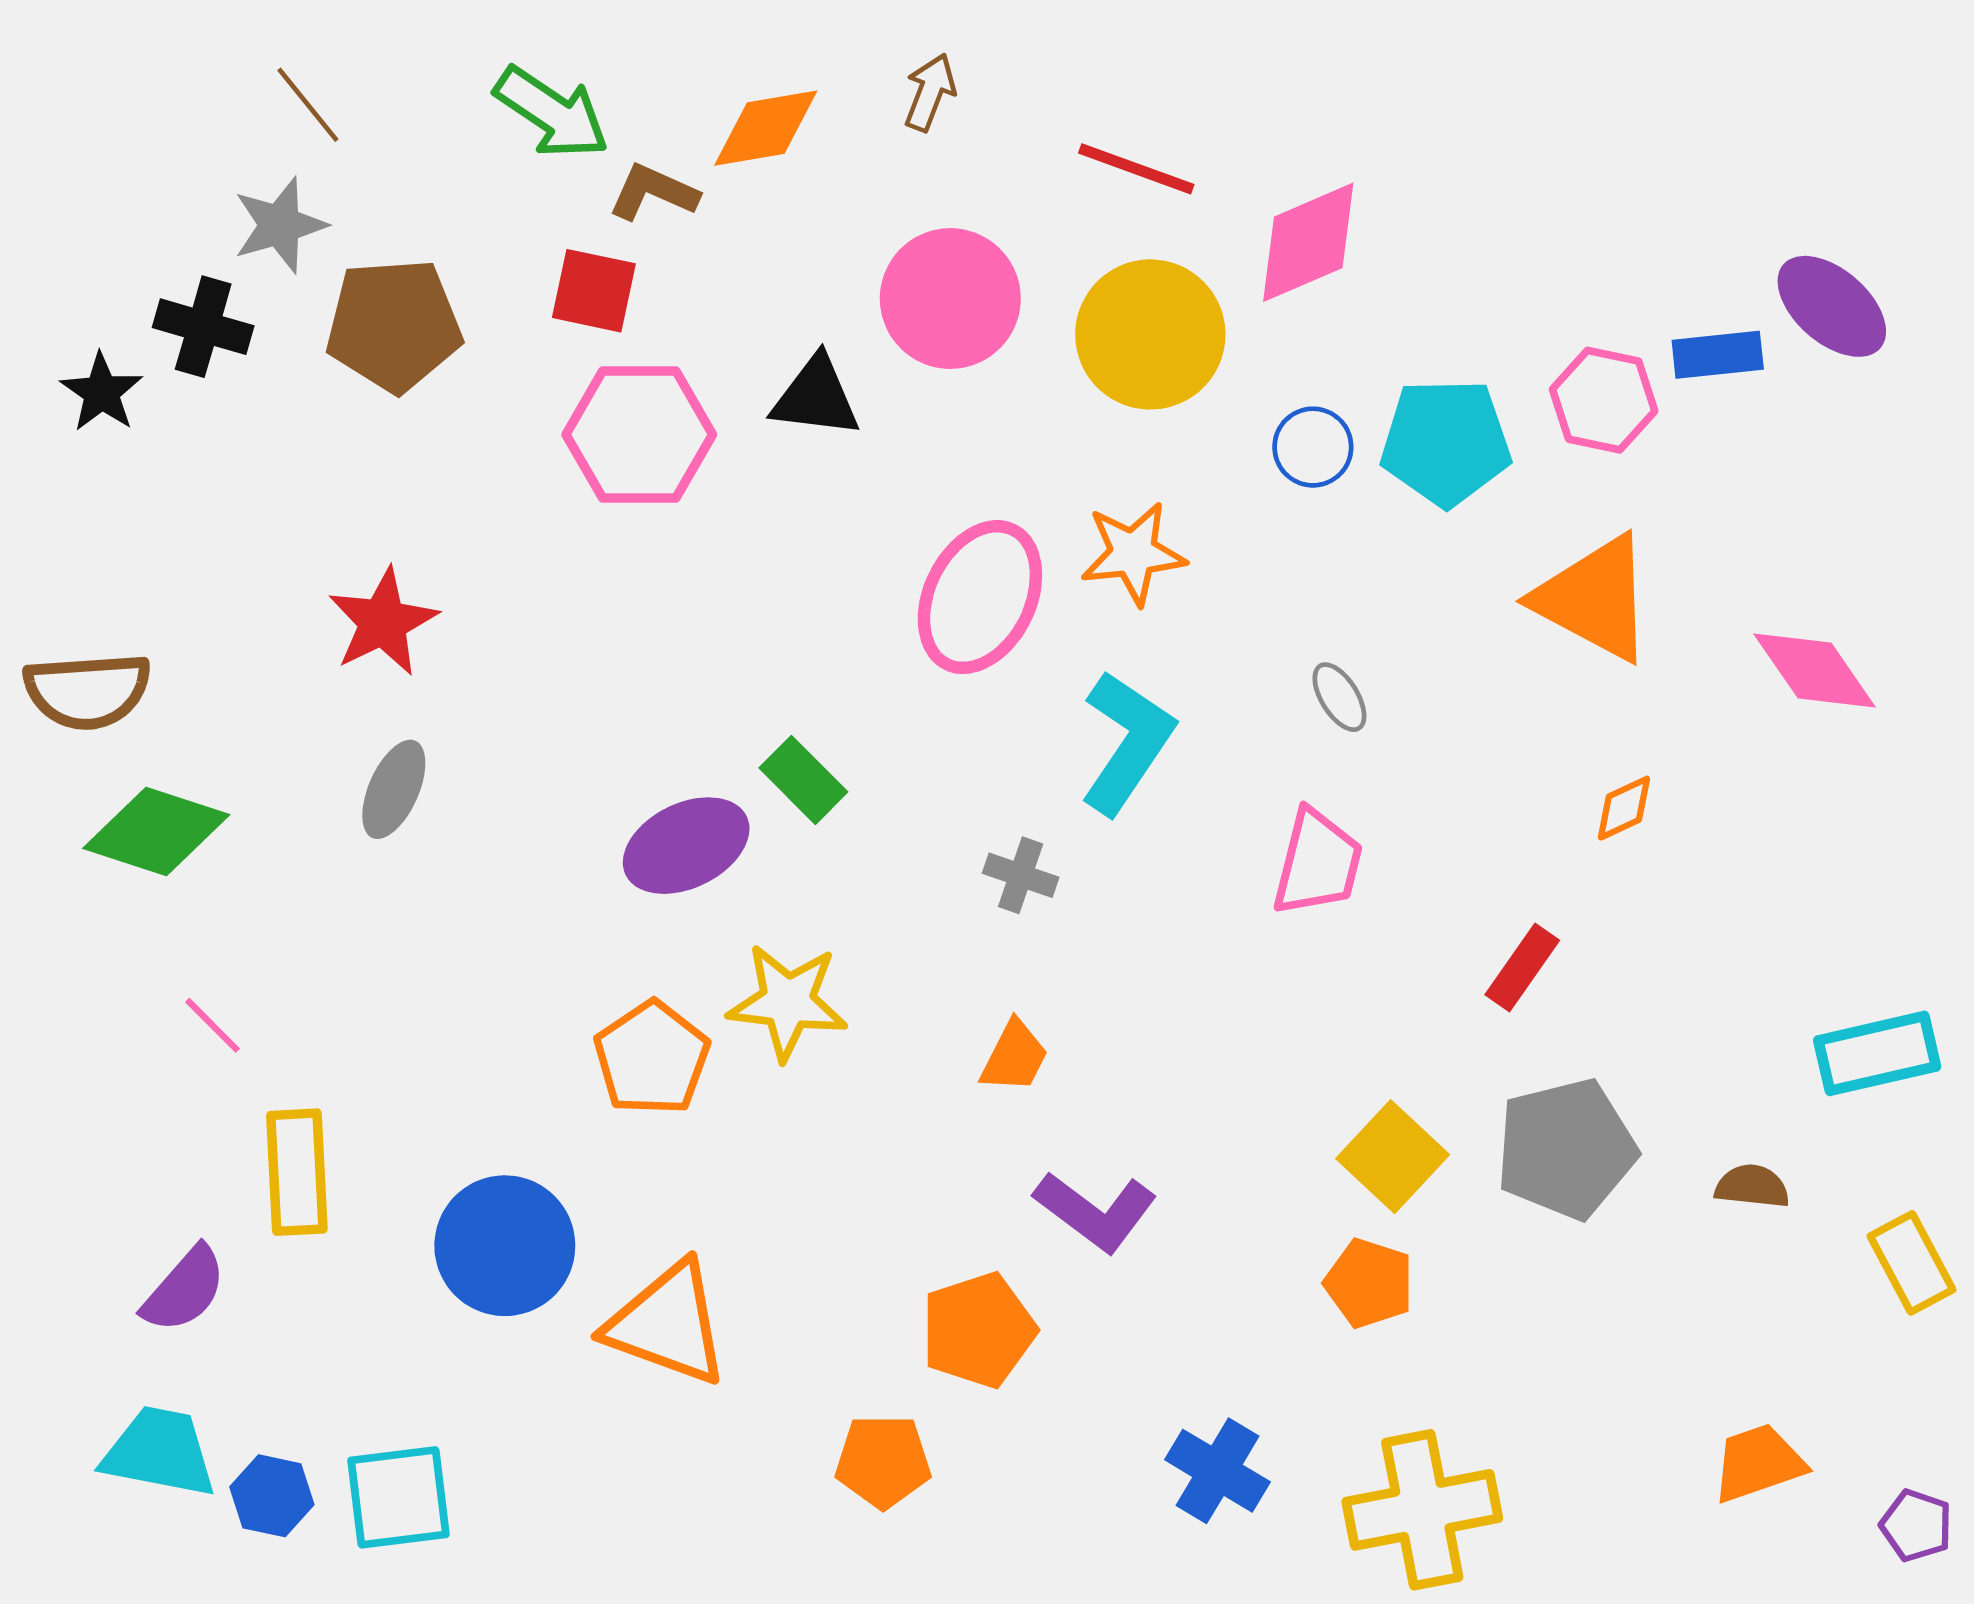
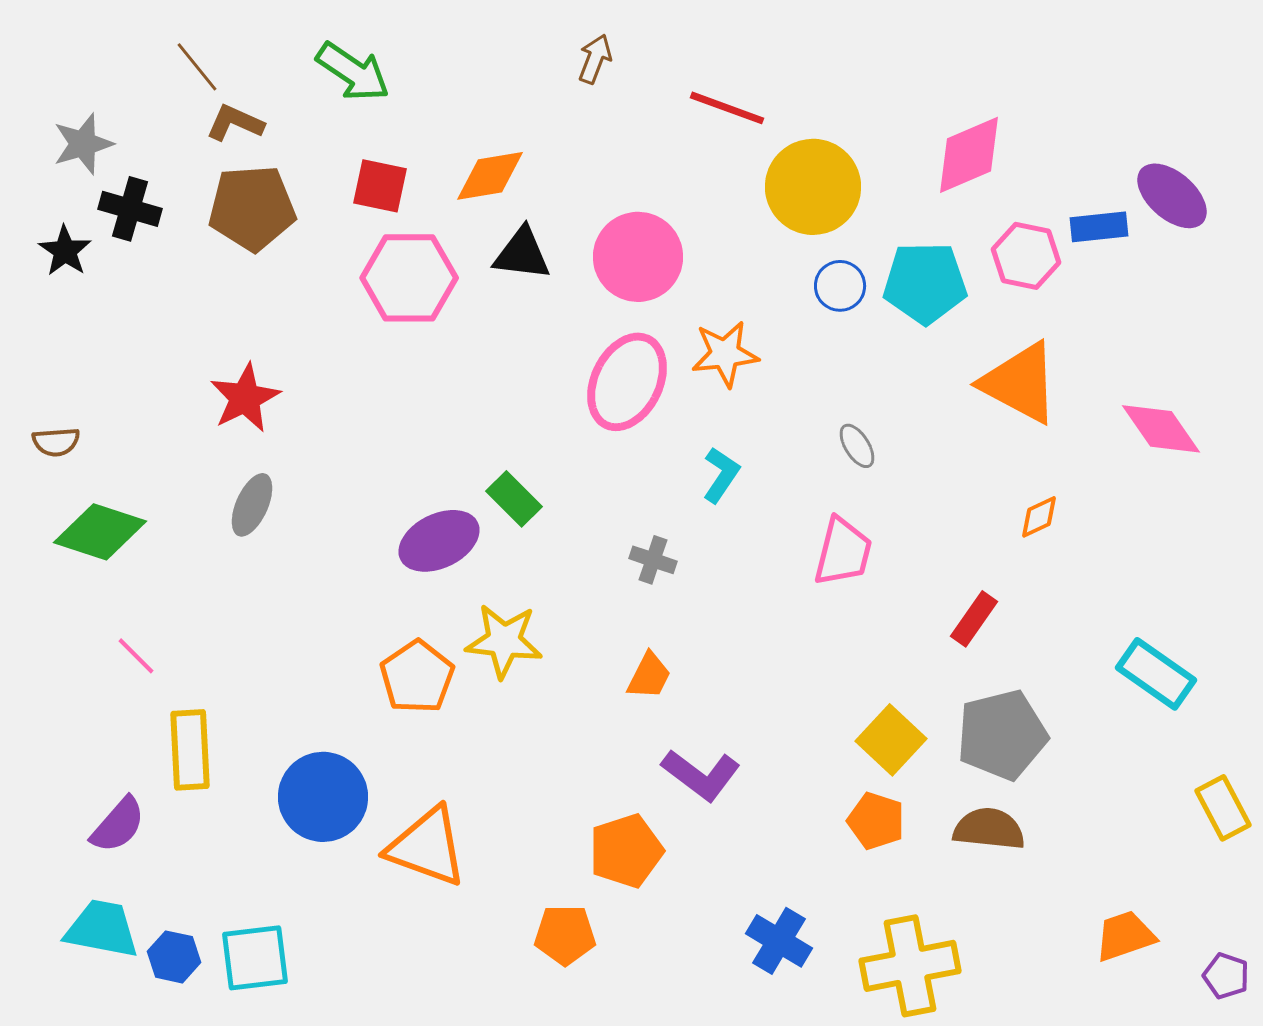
orange diamond: (766, 128) -> (490, 176), moved
brown L-shape: (653, 192) -> (235, 123), moved
gray star: (280, 225) -> (83, 144), moved
pink diamond: (1308, 242) -> (969, 155), moved
pink circle: (950, 299) -> (638, 257), moved
yellow circle: (1150, 334) -> (813, 187), moved
brown semicircle: (87, 691) -> (56, 442), size x0.6
cyan L-shape: (1127, 742) -> (721, 475), size x0.6
cyan rectangle: (1877, 1053) -> (1156, 674), moved, turned 48
brown semicircle: (1752, 1186) -> (989, 829), moved, size x1.5

